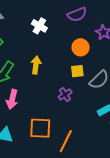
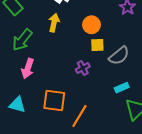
orange circle: (81, 47) -> (91, 25), moved
yellow arrow: (36, 65) -> (54, 23), moved

